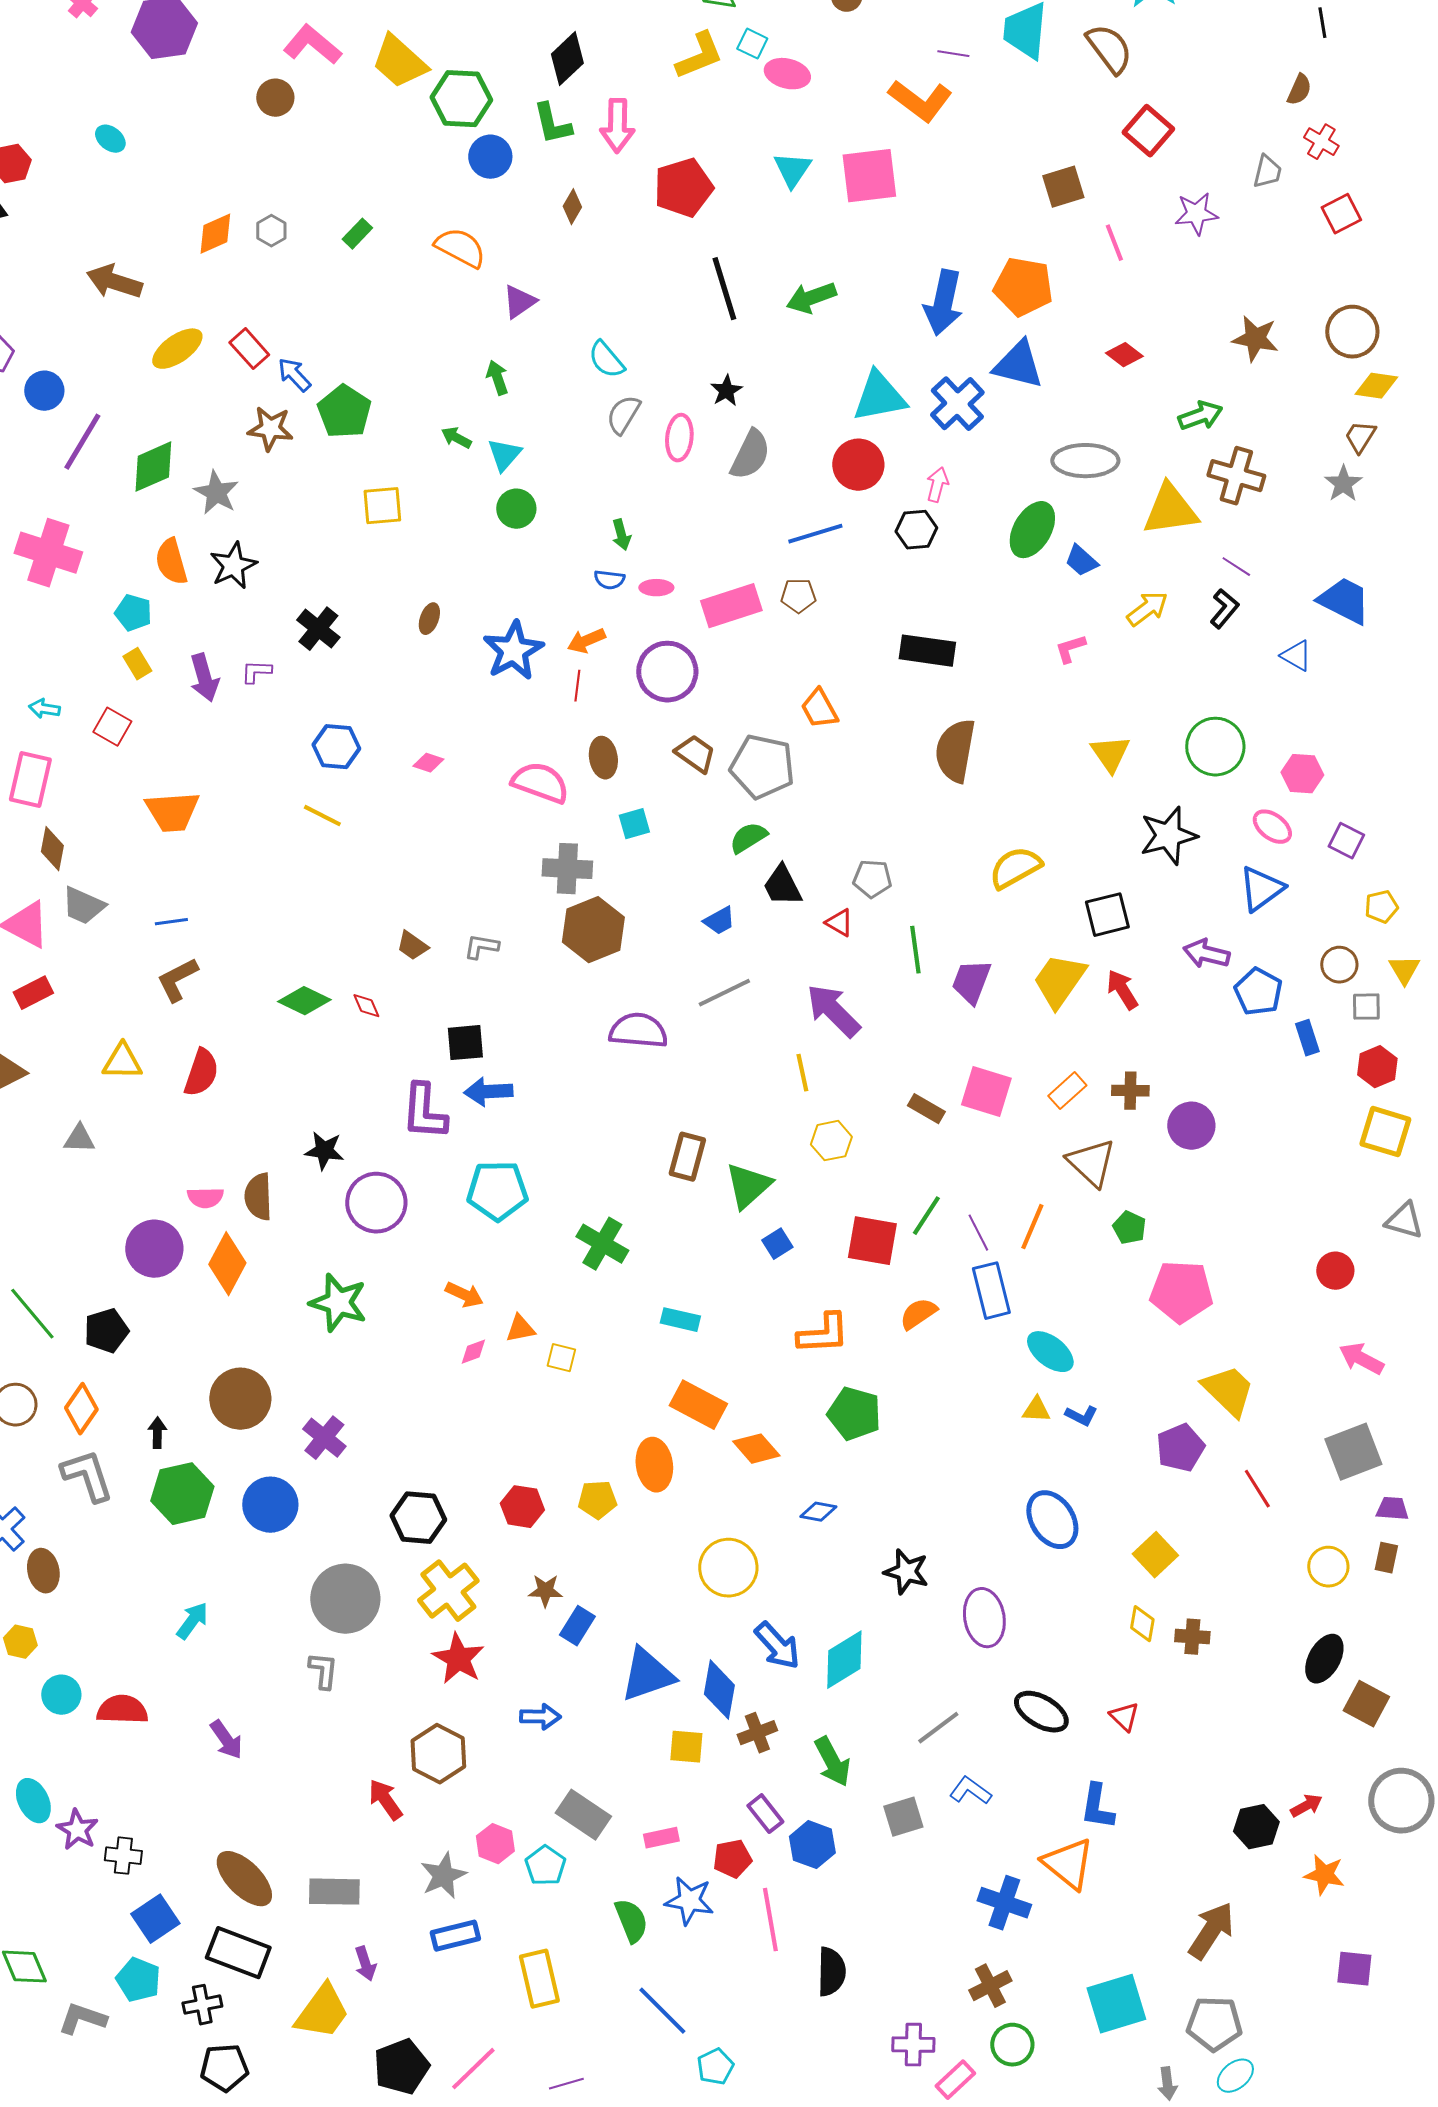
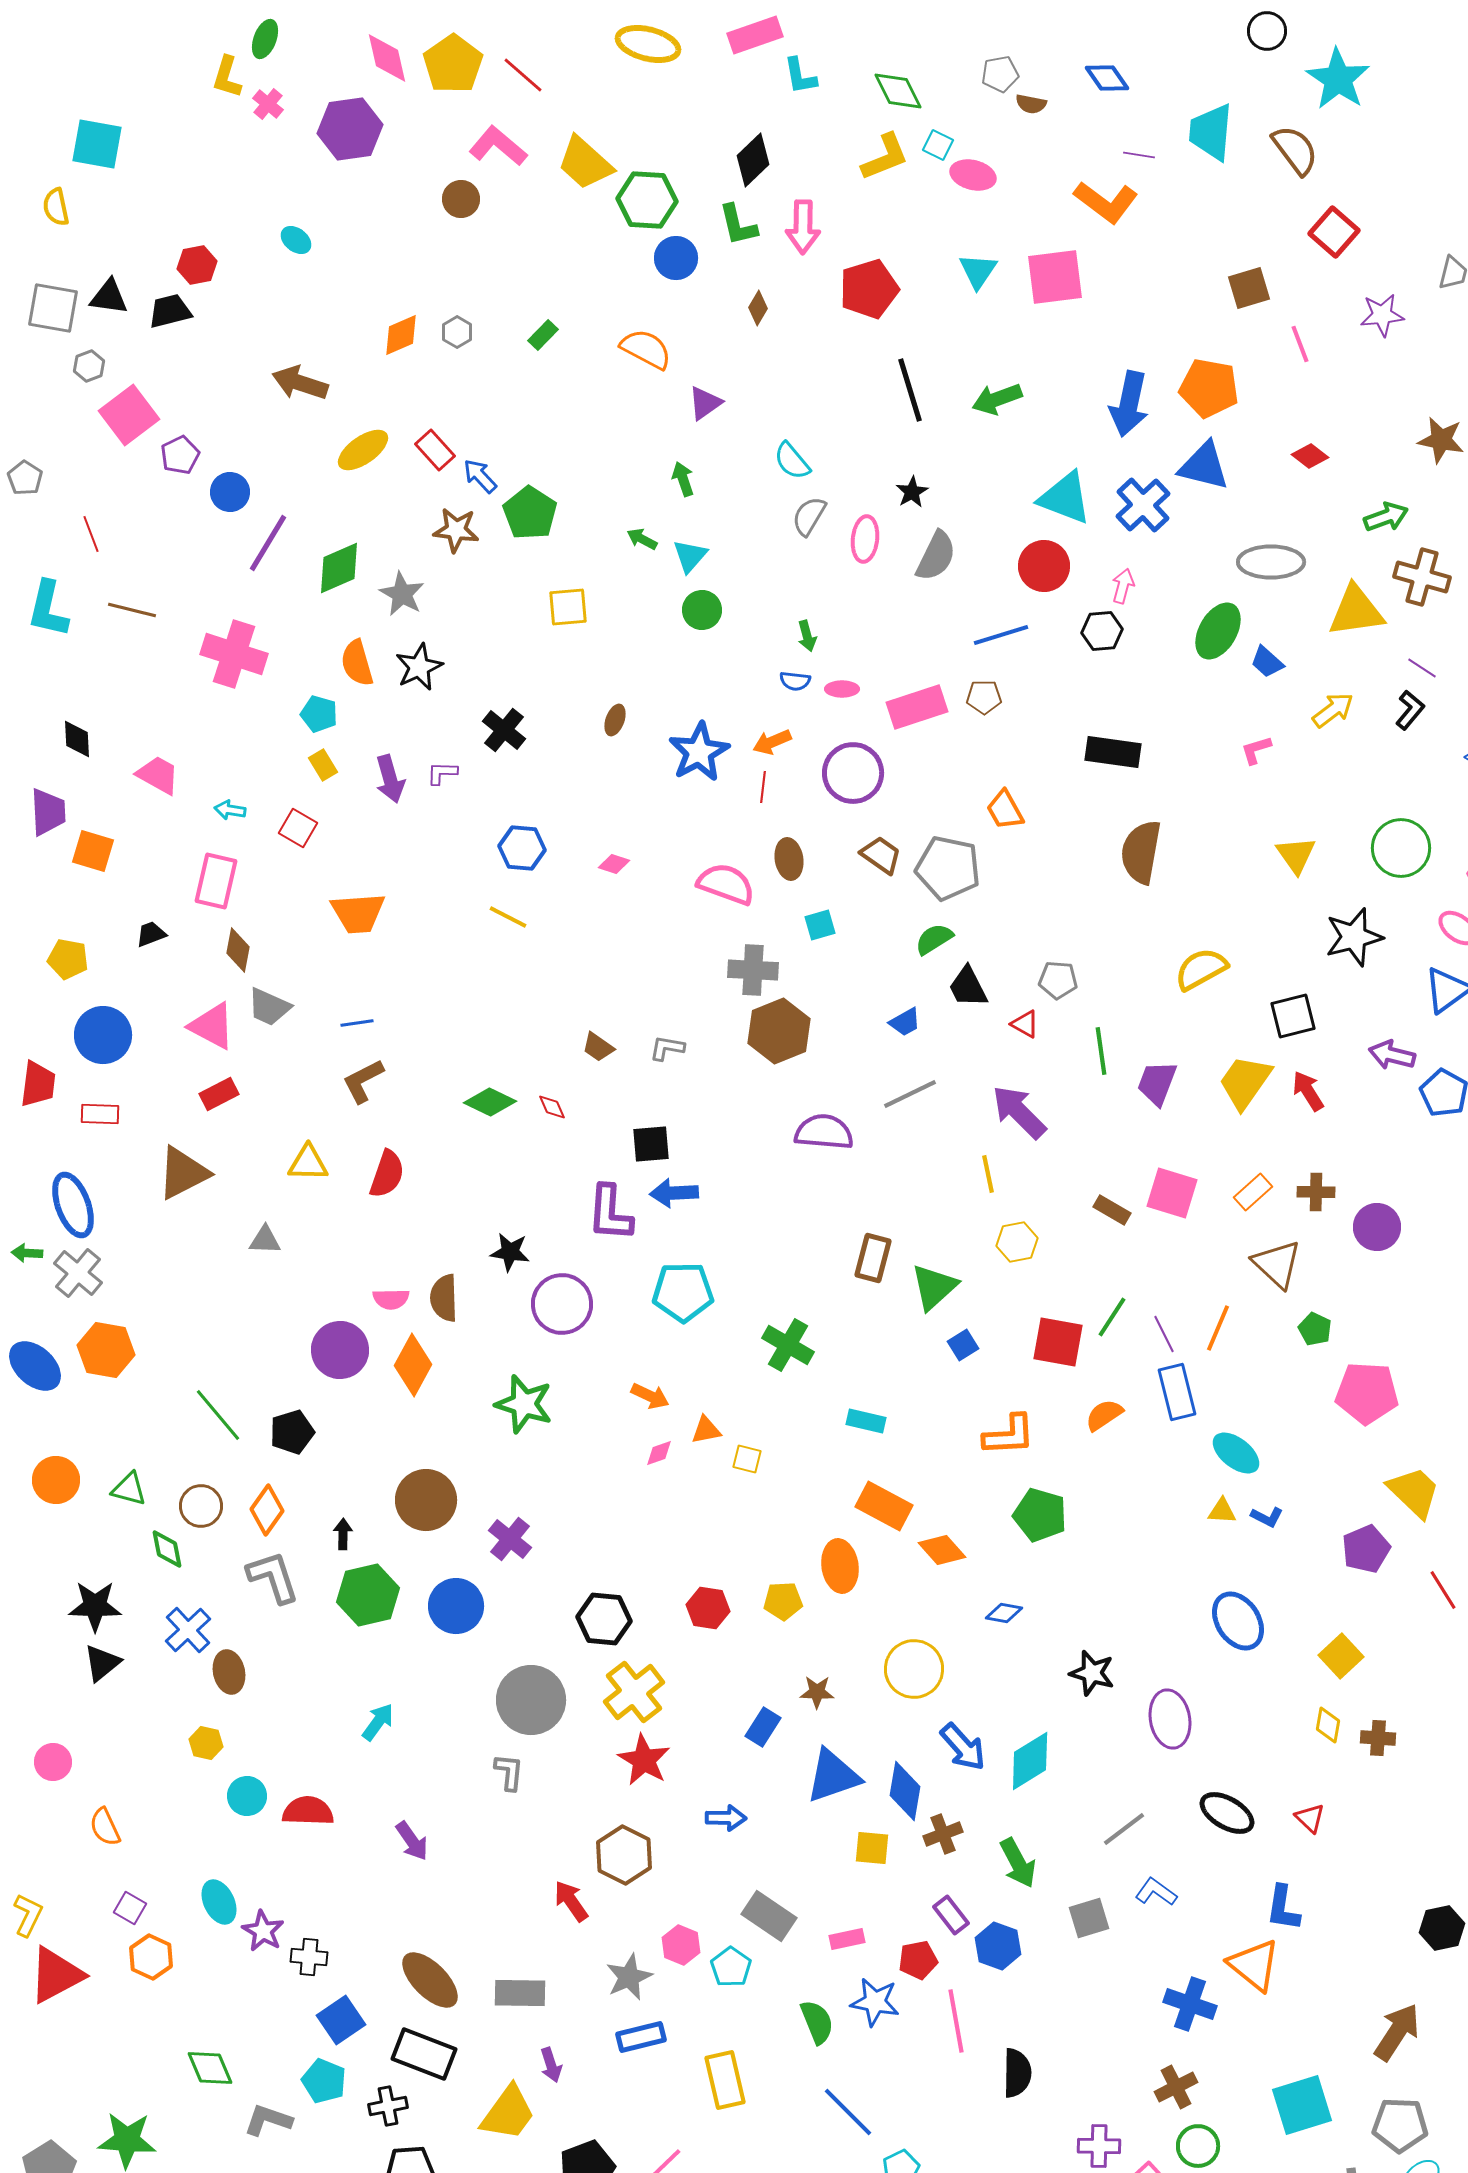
cyan triangle: (879, 397) -> (1065, 498), turned 32
brown star: (545, 1591) -> (817, 1692), moved

